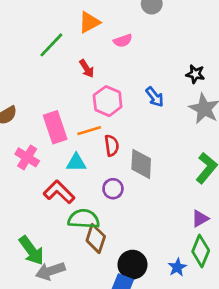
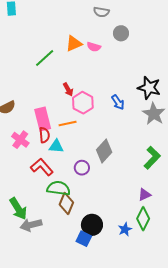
pink semicircle: (123, 41) -> (94, 47), moved, turned 32
red arrow: (87, 69) -> (68, 89), moved
black star: (195, 74) -> (149, 88), size x1.6
red semicircle: (112, 145) -> (44, 135), moved
gray diamond: (141, 164) -> (104, 151), turned 35

